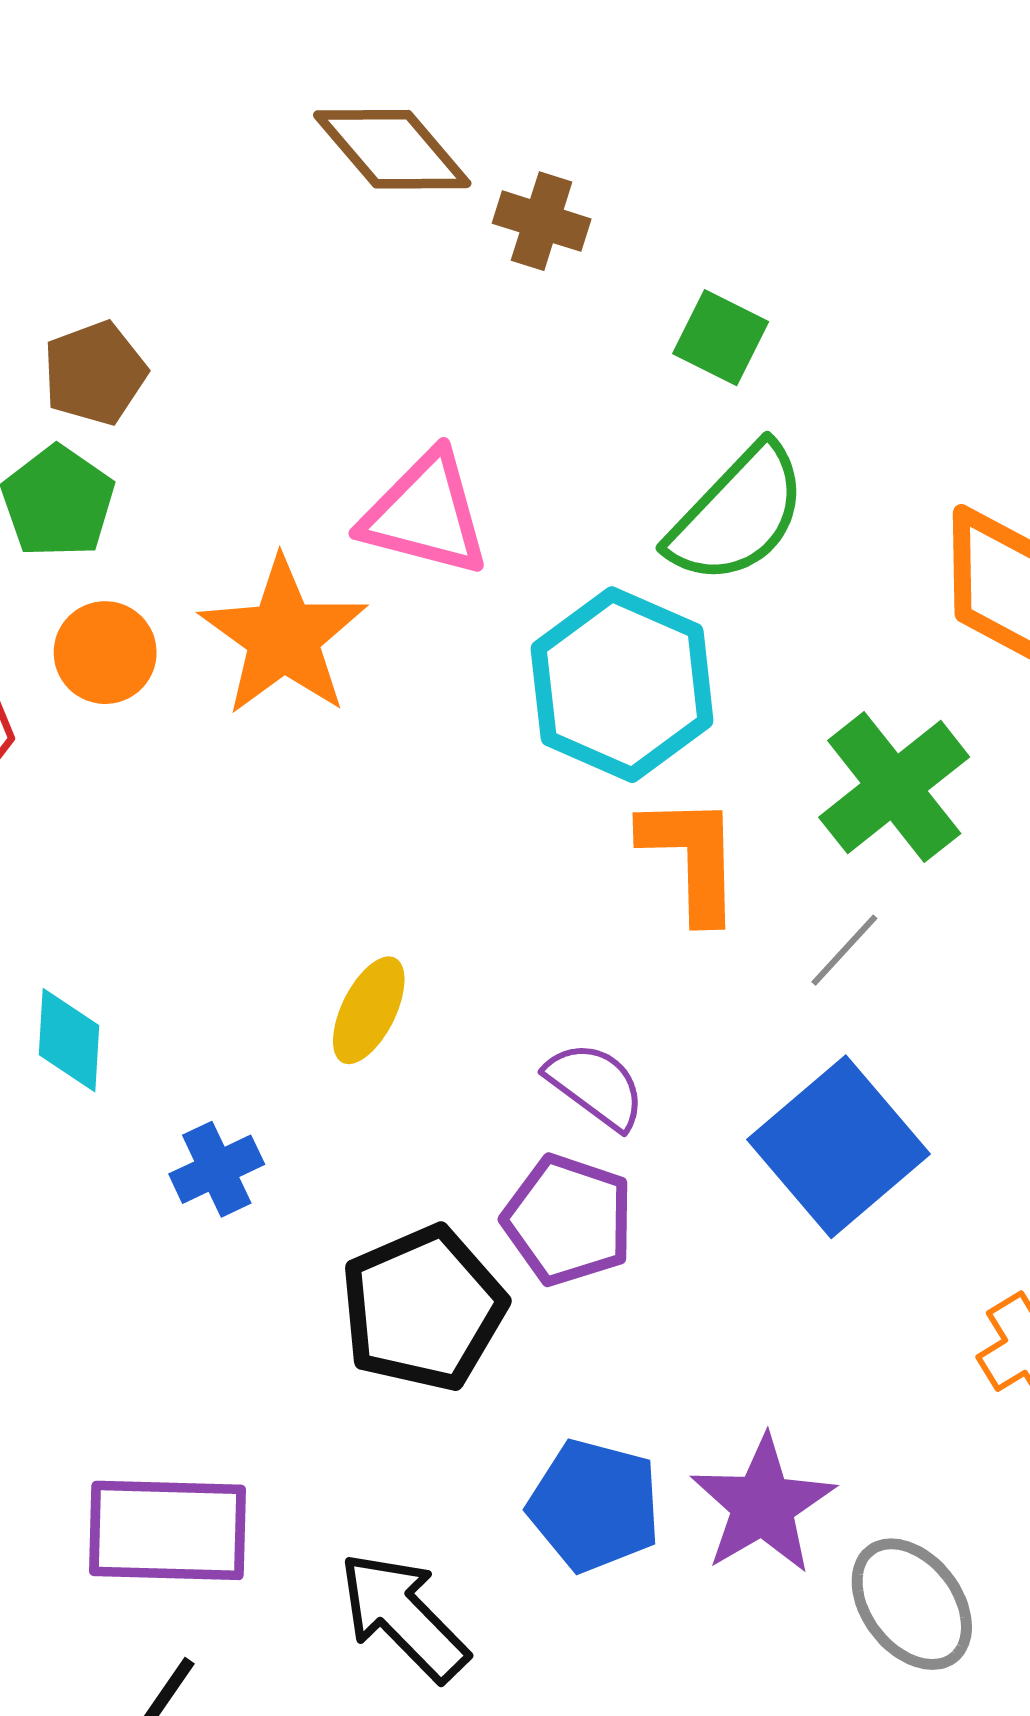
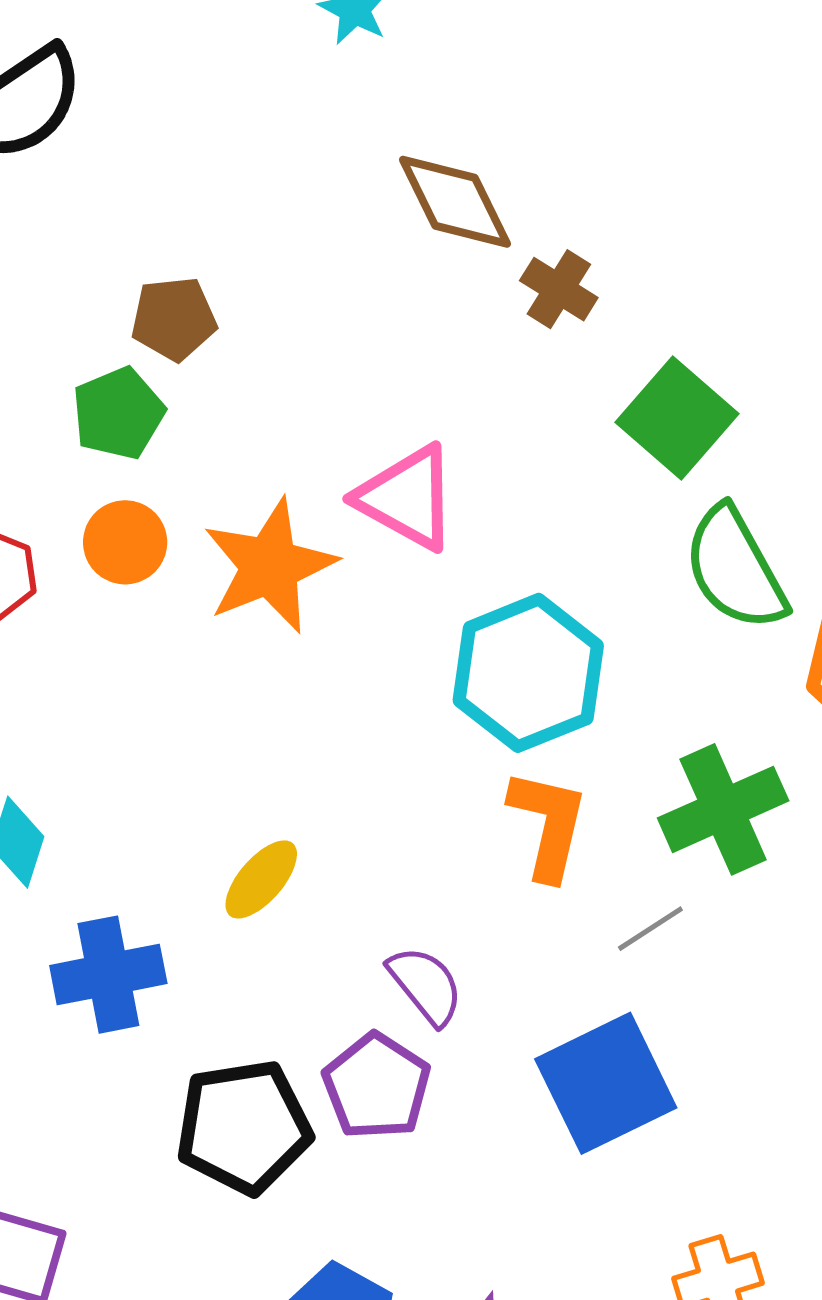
green square: (721, 338) -> (677, 418), size x1.5
green semicircle: (738, 514) -> (735, 569), moved, turned 93
blue cross: (217, 1169) -> (108, 975), size x1.5

